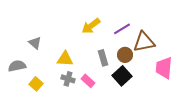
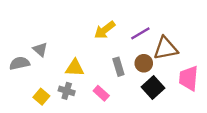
gray semicircle: (17, 66) -> (20, 63), moved
black square: (122, 76) -> (153, 87), moved
gray cross: (68, 79) -> (67, 91), moved

